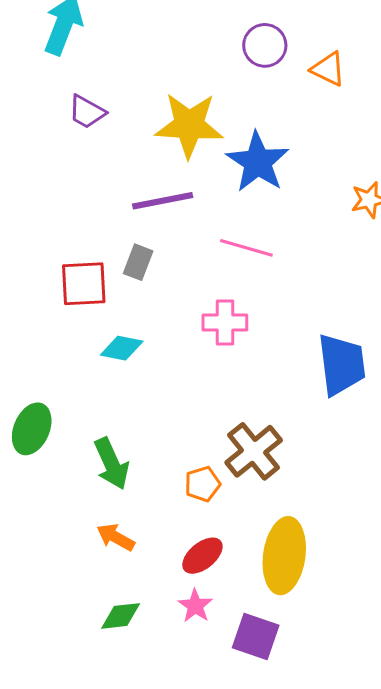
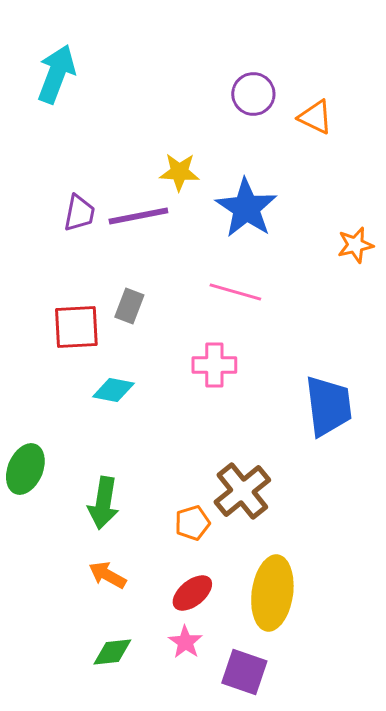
purple trapezoid: (87, 112) -> (79, 213), moved, turned -108
yellow star: (189, 125) -> (179, 172), size x0.6
purple line: (163, 201) -> (138, 216), moved
green arrow: (111, 464) -> (103, 503), turned 33

